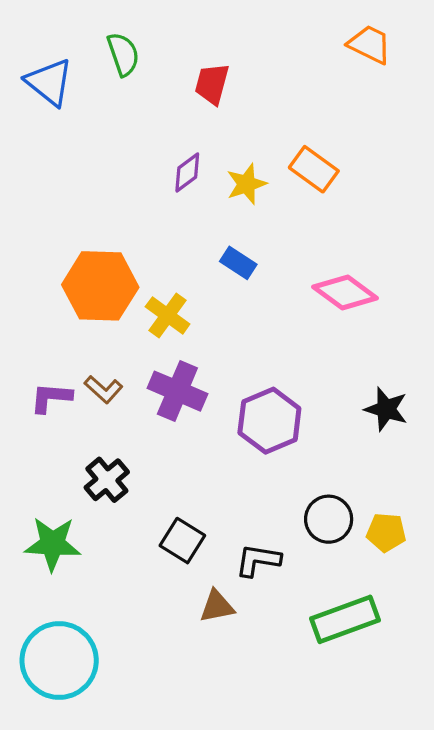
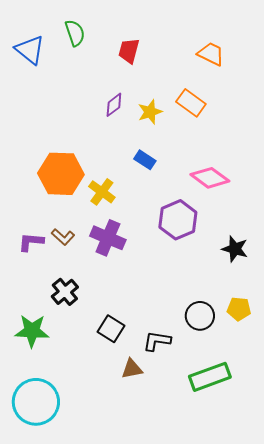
orange trapezoid: (370, 44) -> (211, 54), moved
purple hexagon: (269, 421) -> (178, 220), moved
yellow pentagon: (386, 532) -> (239, 309), moved

